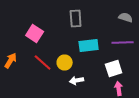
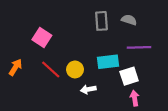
gray rectangle: (76, 18) -> (101, 21), moved
gray semicircle: (126, 18) -> (129, 20), moved
cyan rectangle: (89, 46) -> (108, 62), moved

